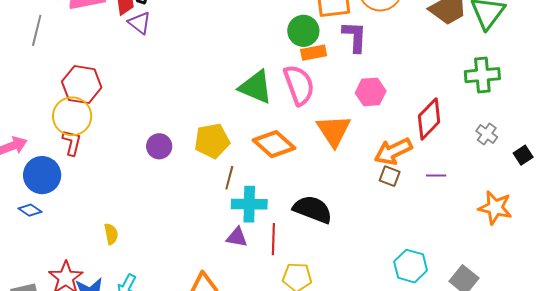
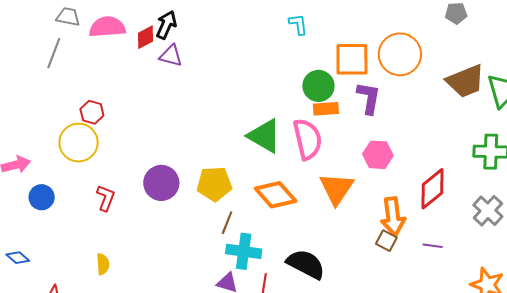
purple triangle: (140, 23) -> (171, 56), moved, turned -30
red hexagon: (82, 85) -> (92, 112), size x0.6
gray cross: (487, 134) -> (488, 211), size x1.4
red L-shape: (72, 143) -> (106, 198), moved
purple circle: (159, 146) -> (161, 183), size x1.4
orange arrow: (393, 151) -> (393, 216), turned -78
blue circle: (42, 175) -> (42, 197), size x0.7
blue diamond: (30, 210) -> (18, 258), moved

